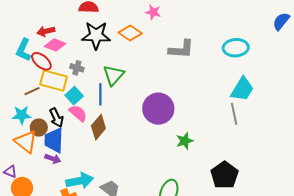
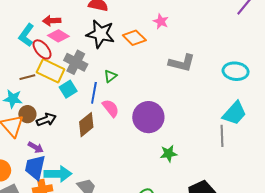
gray cross: (77, 68) -> (76, 62), size x1.6
green triangle: (113, 75) -> (110, 76), size x0.6
pink semicircle: (78, 113) -> (111, 108), moved
black arrow: (56, 118) -> (46, 120), moved, turned -96
blue trapezoid: (54, 140) -> (35, 167), moved

